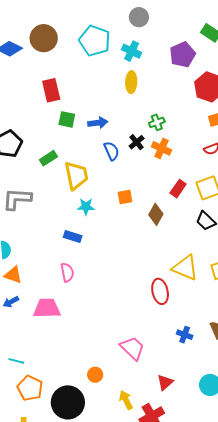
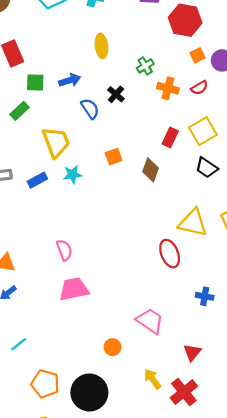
yellow ellipse: (131, 82) -> (101, 46), moved
green cross: (157, 122) -> (145, 66), moved
orange cross: (162, 148) -> (168, 88), moved
green rectangle: (48, 158) -> (20, 111), moved
blue rectangle: (73, 236) -> (37, 180), moved, turned -36
pink trapezoid: (47, 308) -> (74, 289), moved
cyan line: (16, 361) -> (19, 344), moved, turned -42
orange circle: (95, 375) -> (113, 347), moved

